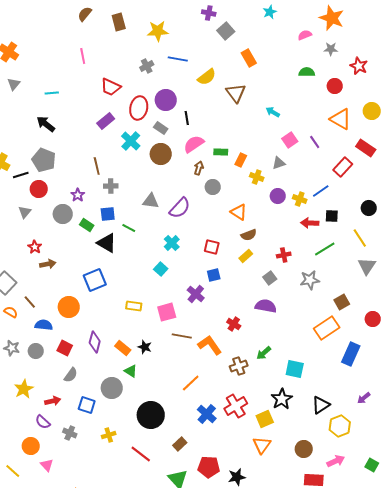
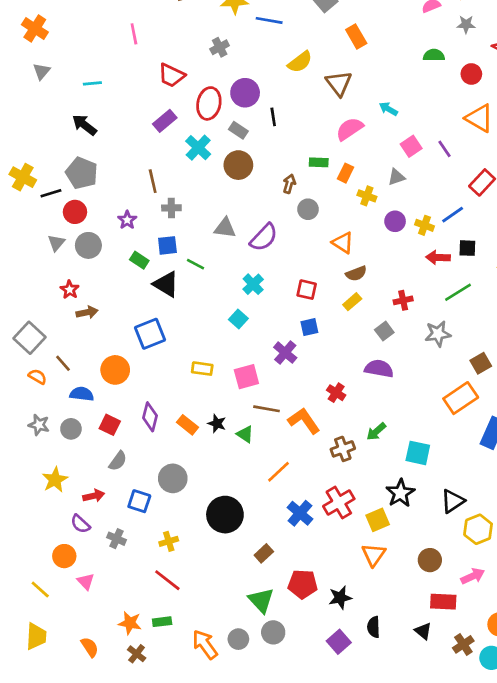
blue line: (178, 59) -> (269, 20), moved
pink semicircle: (194, 144) -> (350, 129), moved
gray circle: (63, 214) -> (88, 245), moved
green triangle: (131, 371) -> (245, 434), moved
red line: (141, 454) -> (167, 580), moved

